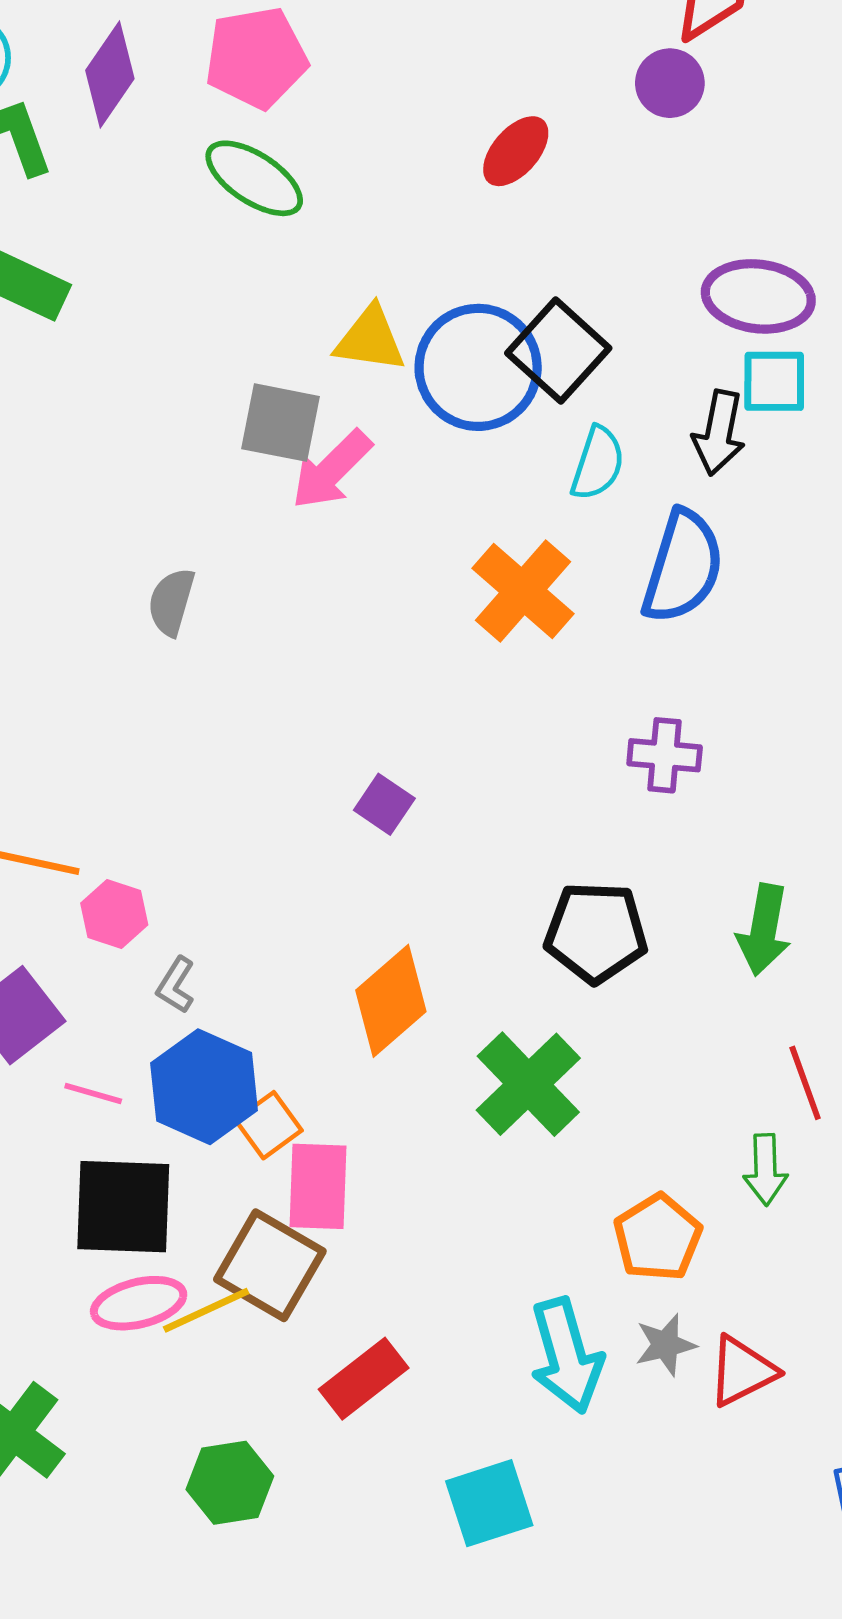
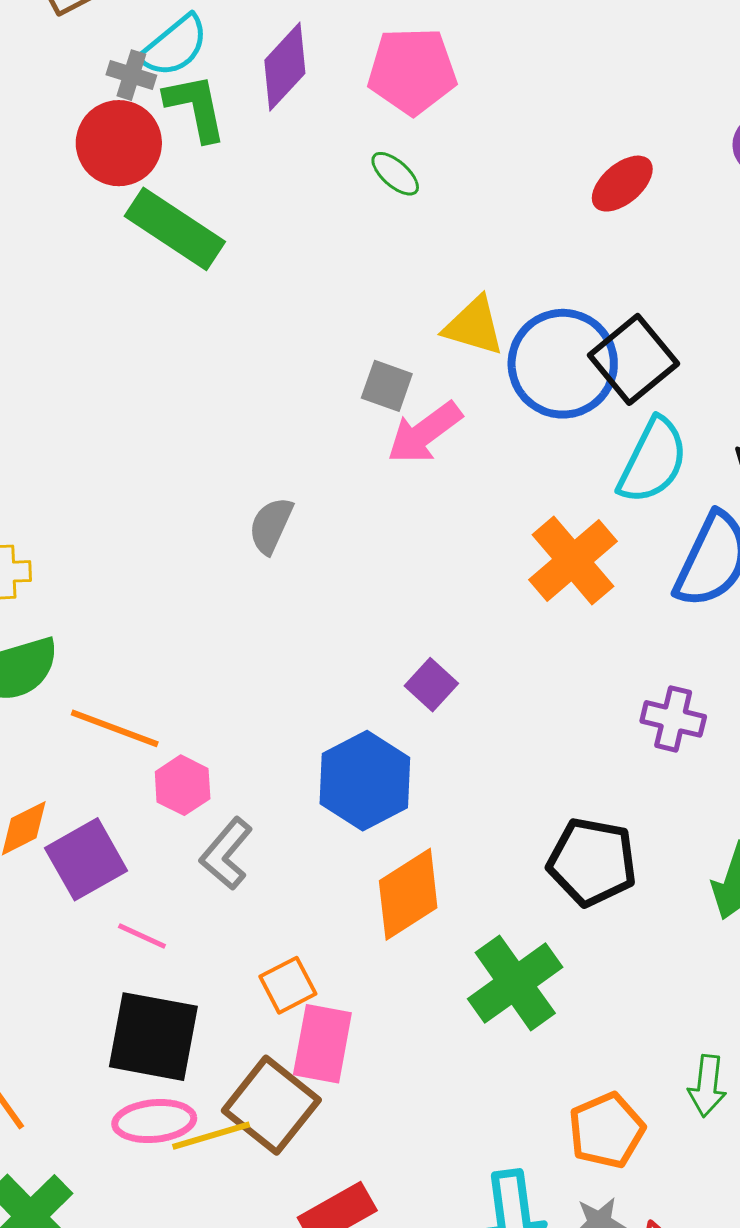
green ellipse: (254, 178) -> (395, 174), size x0.6
gray square: (280, 423) -> (387, 386), size x0.7
cyan semicircle: (598, 463) -> (653, 461), size x1.4
purple square: (384, 804) -> (431, 685), moved
gray L-shape: (176, 985) -> (226, 854), size x1.5
blue hexagon: (204, 1087) -> (365, 781), moved

